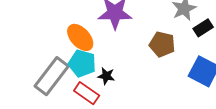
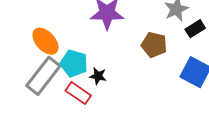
orange ellipse: (80, 37) -> (45, 41), moved

